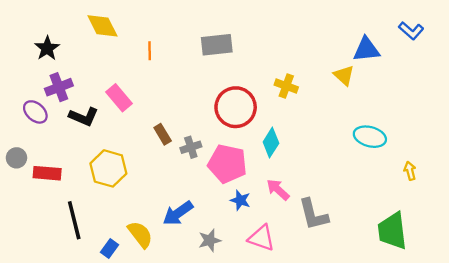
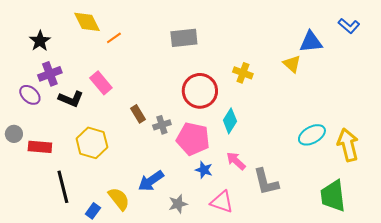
orange line: (150, 51) -> (114, 38), moved, turned 56
cyan ellipse: (370, 137) -> (312, 135), moved, turned -44
yellow arrow: (410, 171) -> (348, 145), size x2.0

